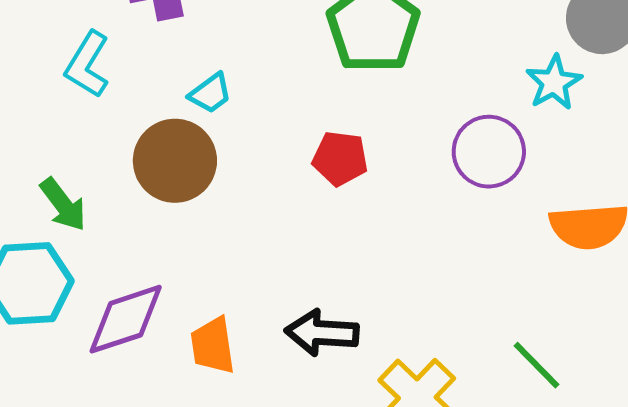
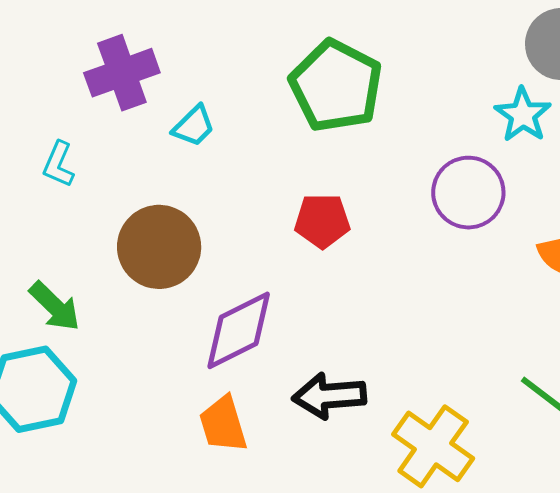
cyan L-shape: (87, 65) -> (58, 164), size x0.7
cyan trapezoid: (210, 93) -> (194, 126), moved
purple diamond: (126, 319) -> (239, 330), moved

